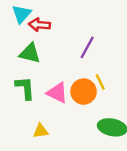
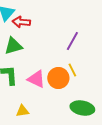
purple line: (87, 47) -> (72, 41), moved
green triangle: (30, 53) -> (13, 46), turned -30

